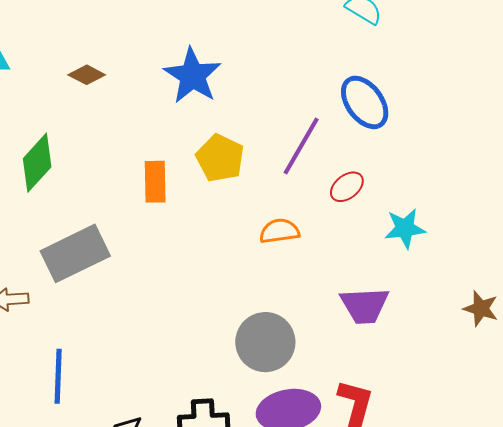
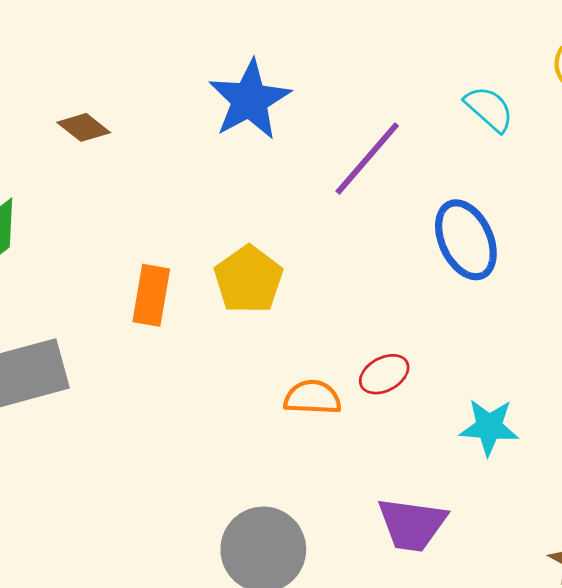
blue star: (192, 76) -> (250, 100), moved
purple line: (301, 146) -> (367, 159), moved
red ellipse: (347, 187) -> (384, 374), moved

